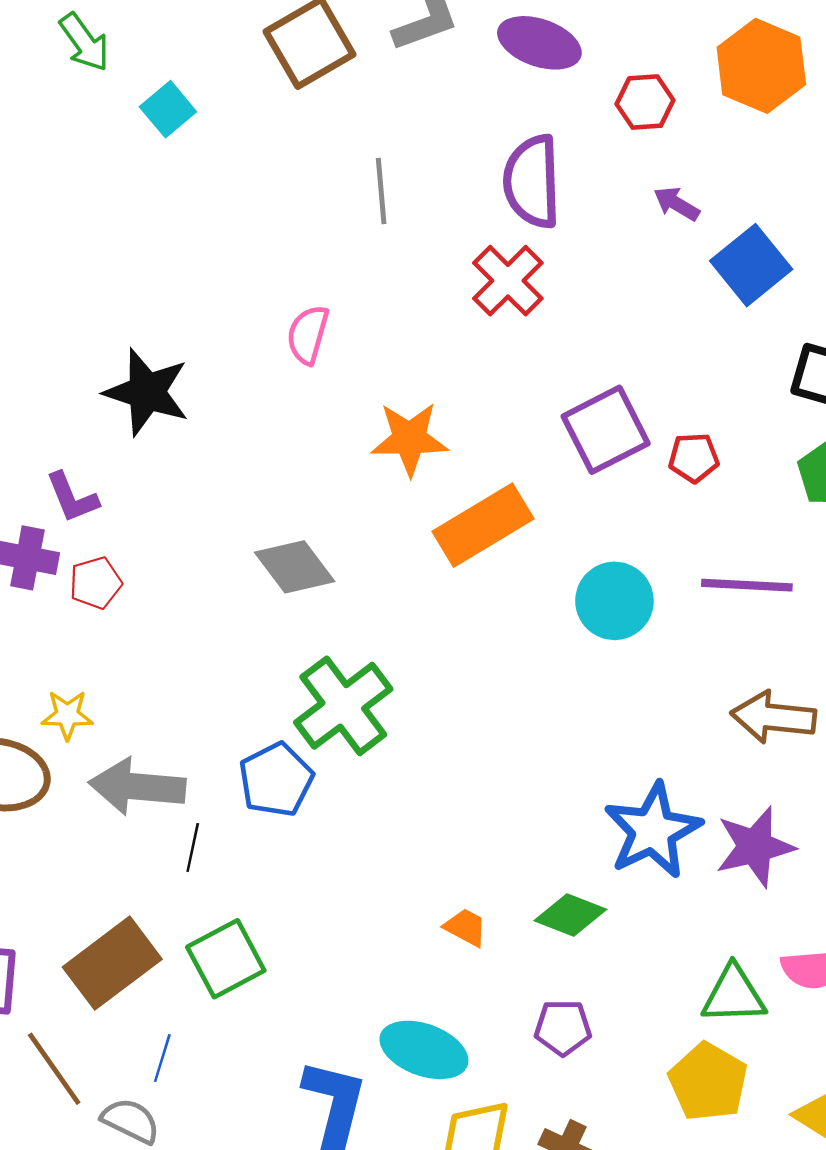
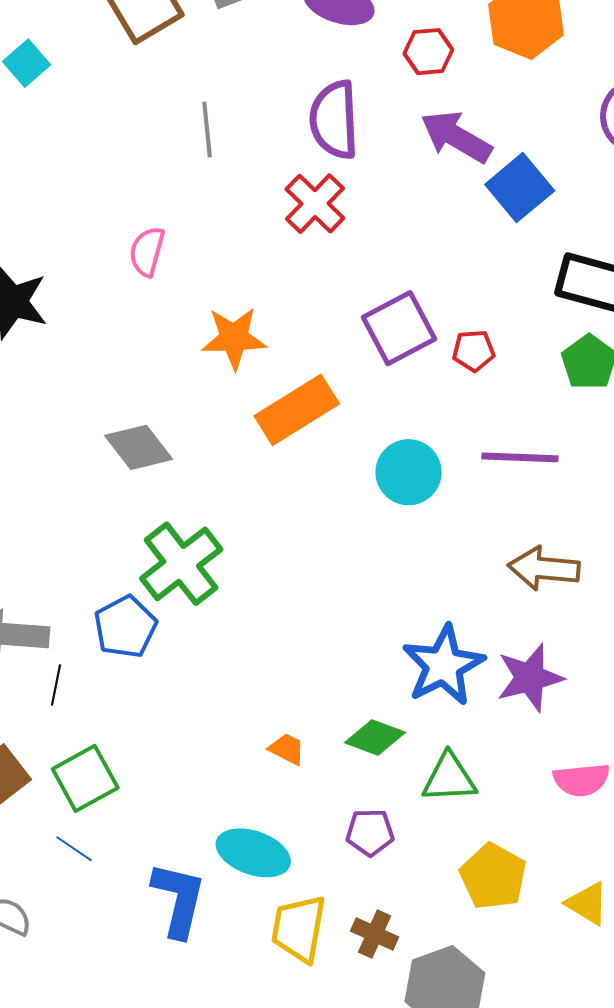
purple arrow: (677, 204) -> (456, 137), size x1.8
green triangle: (734, 995) -> (449, 778), moved
blue line: (162, 1058) -> (74, 849), moved, turned -72

